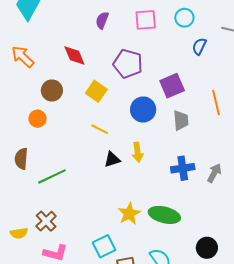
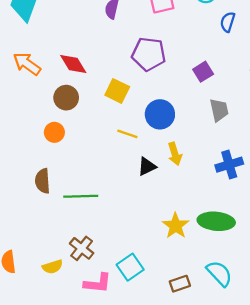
red diamond: (74, 56) -> (73, 64), moved
purple square: (172, 86) -> (203, 72), size x0.7
blue circle: (143, 110) -> (160, 114), moved
green line: (52, 176) -> (81, 196), turned 32
cyan square: (104, 246) -> (130, 267), moved

